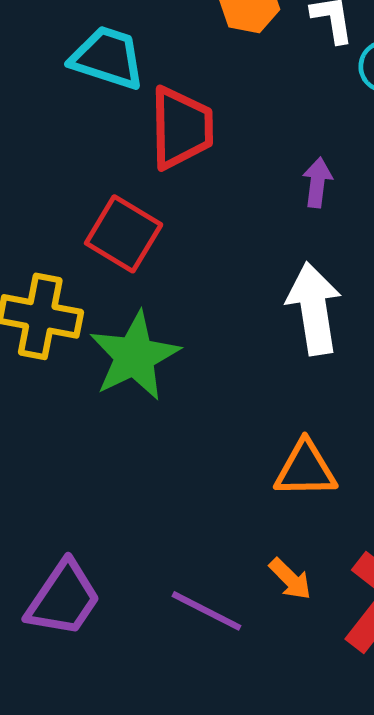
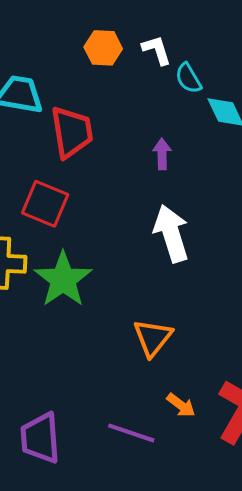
orange triangle: (305, 469) -> (153, 338), moved, turned -42
purple trapezoid: (63, 599) -> (40, 438), turned 150

